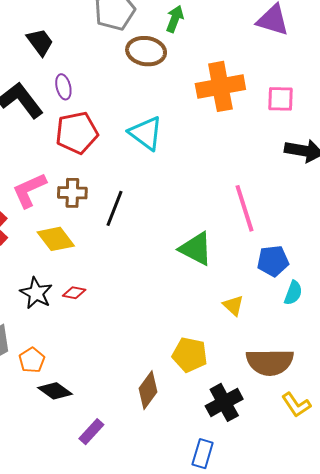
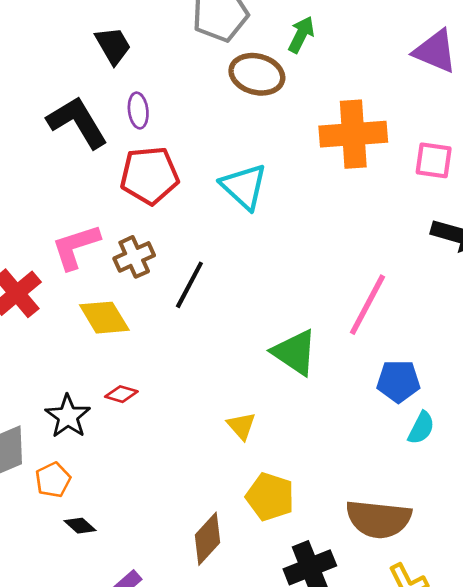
brown cross: (72, 193) -> (134, 257), turned -32
pink line: (244, 208) -> (367, 305), turned 39
black star: (36, 293) -> (68, 416), moved
yellow triangle: (233, 305) -> (241, 426), moved
black diamond: (55, 391) -> (80, 526), size x0.7

